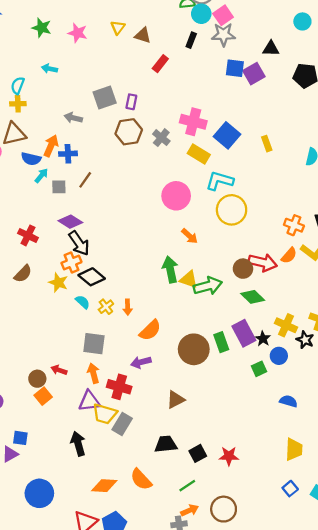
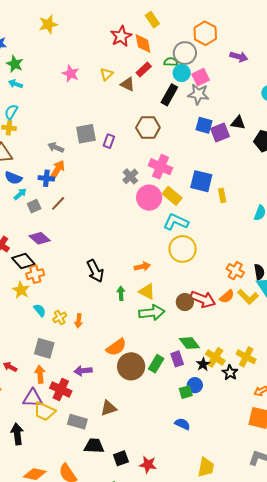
green star: (42, 28) -> (15, 64), moved
black rectangle: (191, 40) -> (169, 95), size x1.5
black triangle: (271, 49) -> (238, 123), moved
red rectangle: (160, 64) -> (144, 70), moved
cyan arrow: (49, 69) -> (16, 84), moved
brown hexagon: (129, 132) -> (148, 128), moved
blue square: (227, 135) -> (201, 181), moved, turned -35
orange arrow: (51, 146) -> (57, 169), moved
yellow rectangle: (199, 154) -> (172, 196), moved
gray square: (59, 187) -> (34, 206), turned -32
pink circle: (176, 196) -> (149, 198), moved
orange arrow: (190, 236) -> (142, 266), turned -63
black arrow: (79, 243) -> (95, 271), moved
green arrow: (170, 269) -> (121, 293), size x0.6
black diamond: (92, 277) -> (23, 261), moved
yellow triangle: (189, 279) -> (147, 292), moved
green diamond: (253, 297) -> (189, 343), moved
orange semicircle: (150, 330) -> (116, 347), moved
purple rectangle: (244, 333) -> (177, 359), size x0.7
black star: (263, 339) -> (203, 364), moved
green rectangle: (221, 342) -> (156, 364), turned 42
blue circle: (279, 356) -> (195, 385), moved
blue semicircle: (288, 401) -> (182, 424), moved
gray rectangle: (122, 424) -> (77, 422), moved, turned 66

